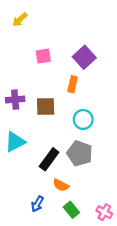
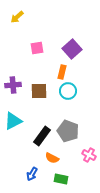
cyan circle: (83, 119) -> (68, 91), moved
green rectangle: (71, 210) -> (61, 179), turned -40
pink cross: (104, 212) -> (89, 155), moved

